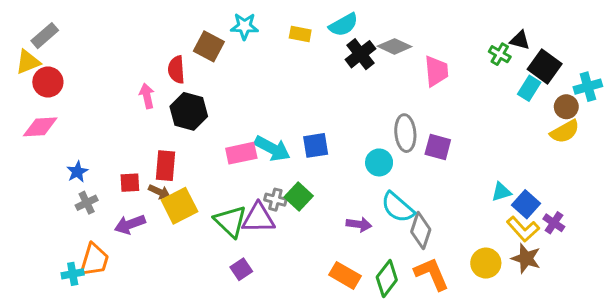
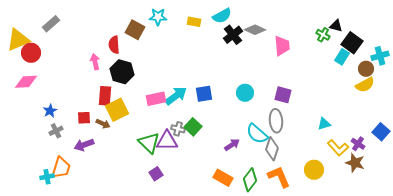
gray rectangle: (45, 36) -> (51, 24), moved
yellow triangle: (28, 62) -> (18, 40), size x1.4
gray ellipse: (405, 133) -> (276, 121), moved
cyan arrow: (272, 149) -> (176, 96), turned -65
cyan circle: (379, 162) -> (245, 93), moved
red rectangle: (166, 166) -> (105, 96), moved
blue square: (526, 204) -> (381, 132), moved
yellow square: (179, 206) -> (117, 110), moved
purple arrow: (359, 224) -> (232, 145), turned -42
brown star: (526, 258) -> (355, 163), moved

